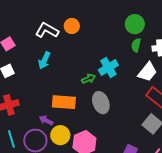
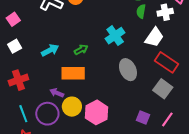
cyan arrow: (44, 60) -> (50, 50), moved, turned -138
green arrow: (89, 79) -> (81, 50), moved
gray ellipse: (101, 103) -> (128, 70), moved

